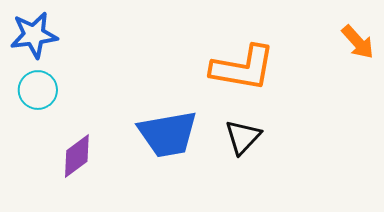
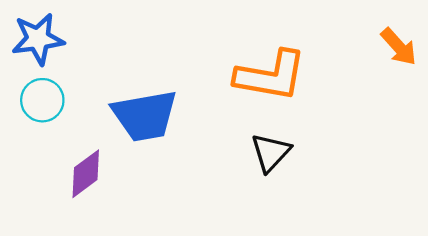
blue trapezoid: (168, 134) -> (145, 116), moved

